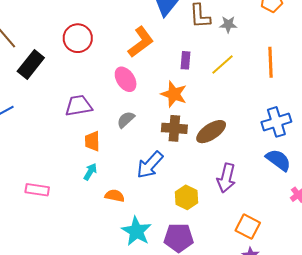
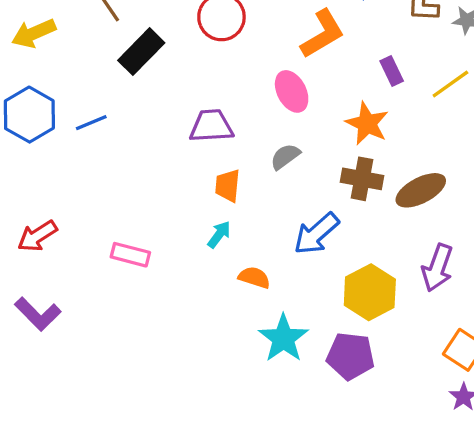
purple rectangle: (186, 60) -> (392, 71), turned -36
yellow hexagon: (186, 197) -> (370, 292), size x1.4

